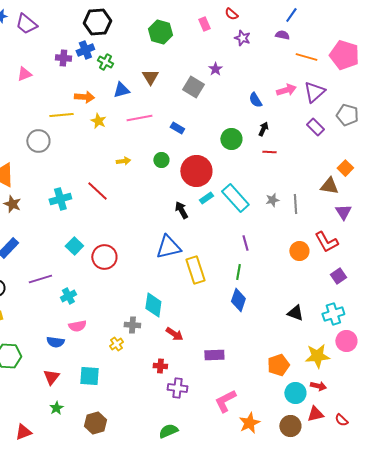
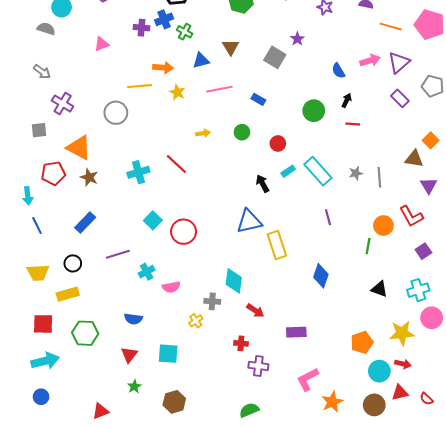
red circle: (196, 171) -> (278, 143), size x0.5
green line: (238, 272) -> (368, 246), moved
pink semicircle: (77, 326) -> (171, 287), moved

